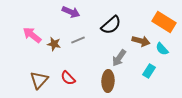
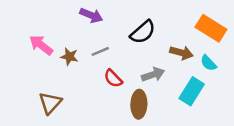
gray arrow: (119, 58) -> (153, 75), turned -144
cyan rectangle: (149, 71) -> (192, 91), size x1.5
red semicircle: (68, 78) -> (113, 78), moved

